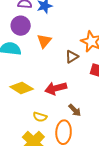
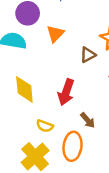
yellow diamond: (22, 88) -> (24, 89), turned 50
red arrow: (56, 88) -> (66, 92), turned -60

